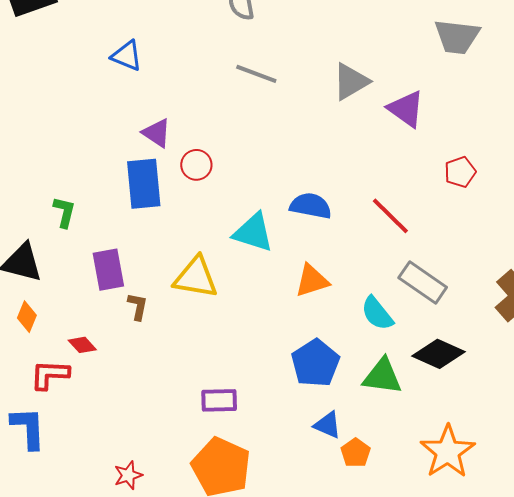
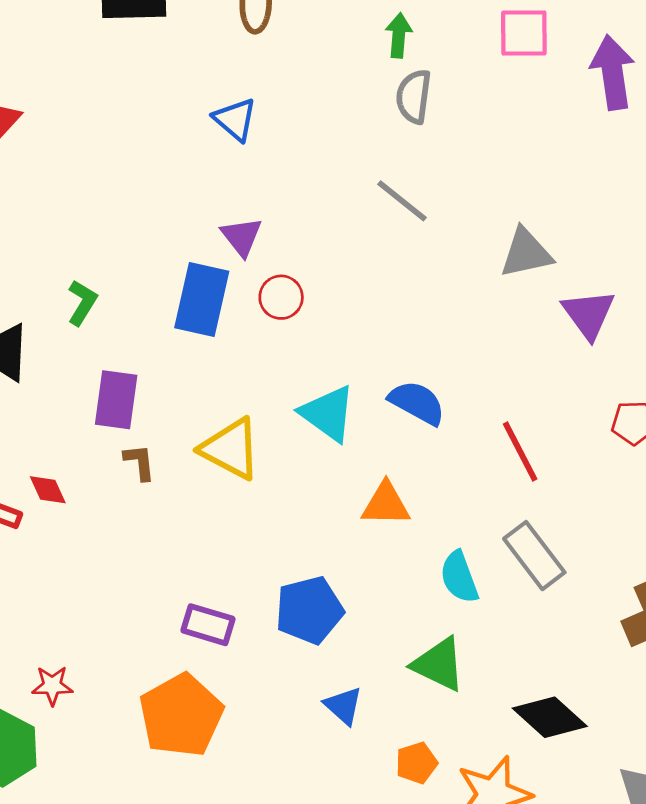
brown L-shape: (138, 306) -> (140, 462), turned -36
black diamond: (439, 354) -> (550, 717), moved
blue pentagon: (315, 363) -> (309, 610), moved
orange pentagon: (356, 453) -> (416, 763), moved

